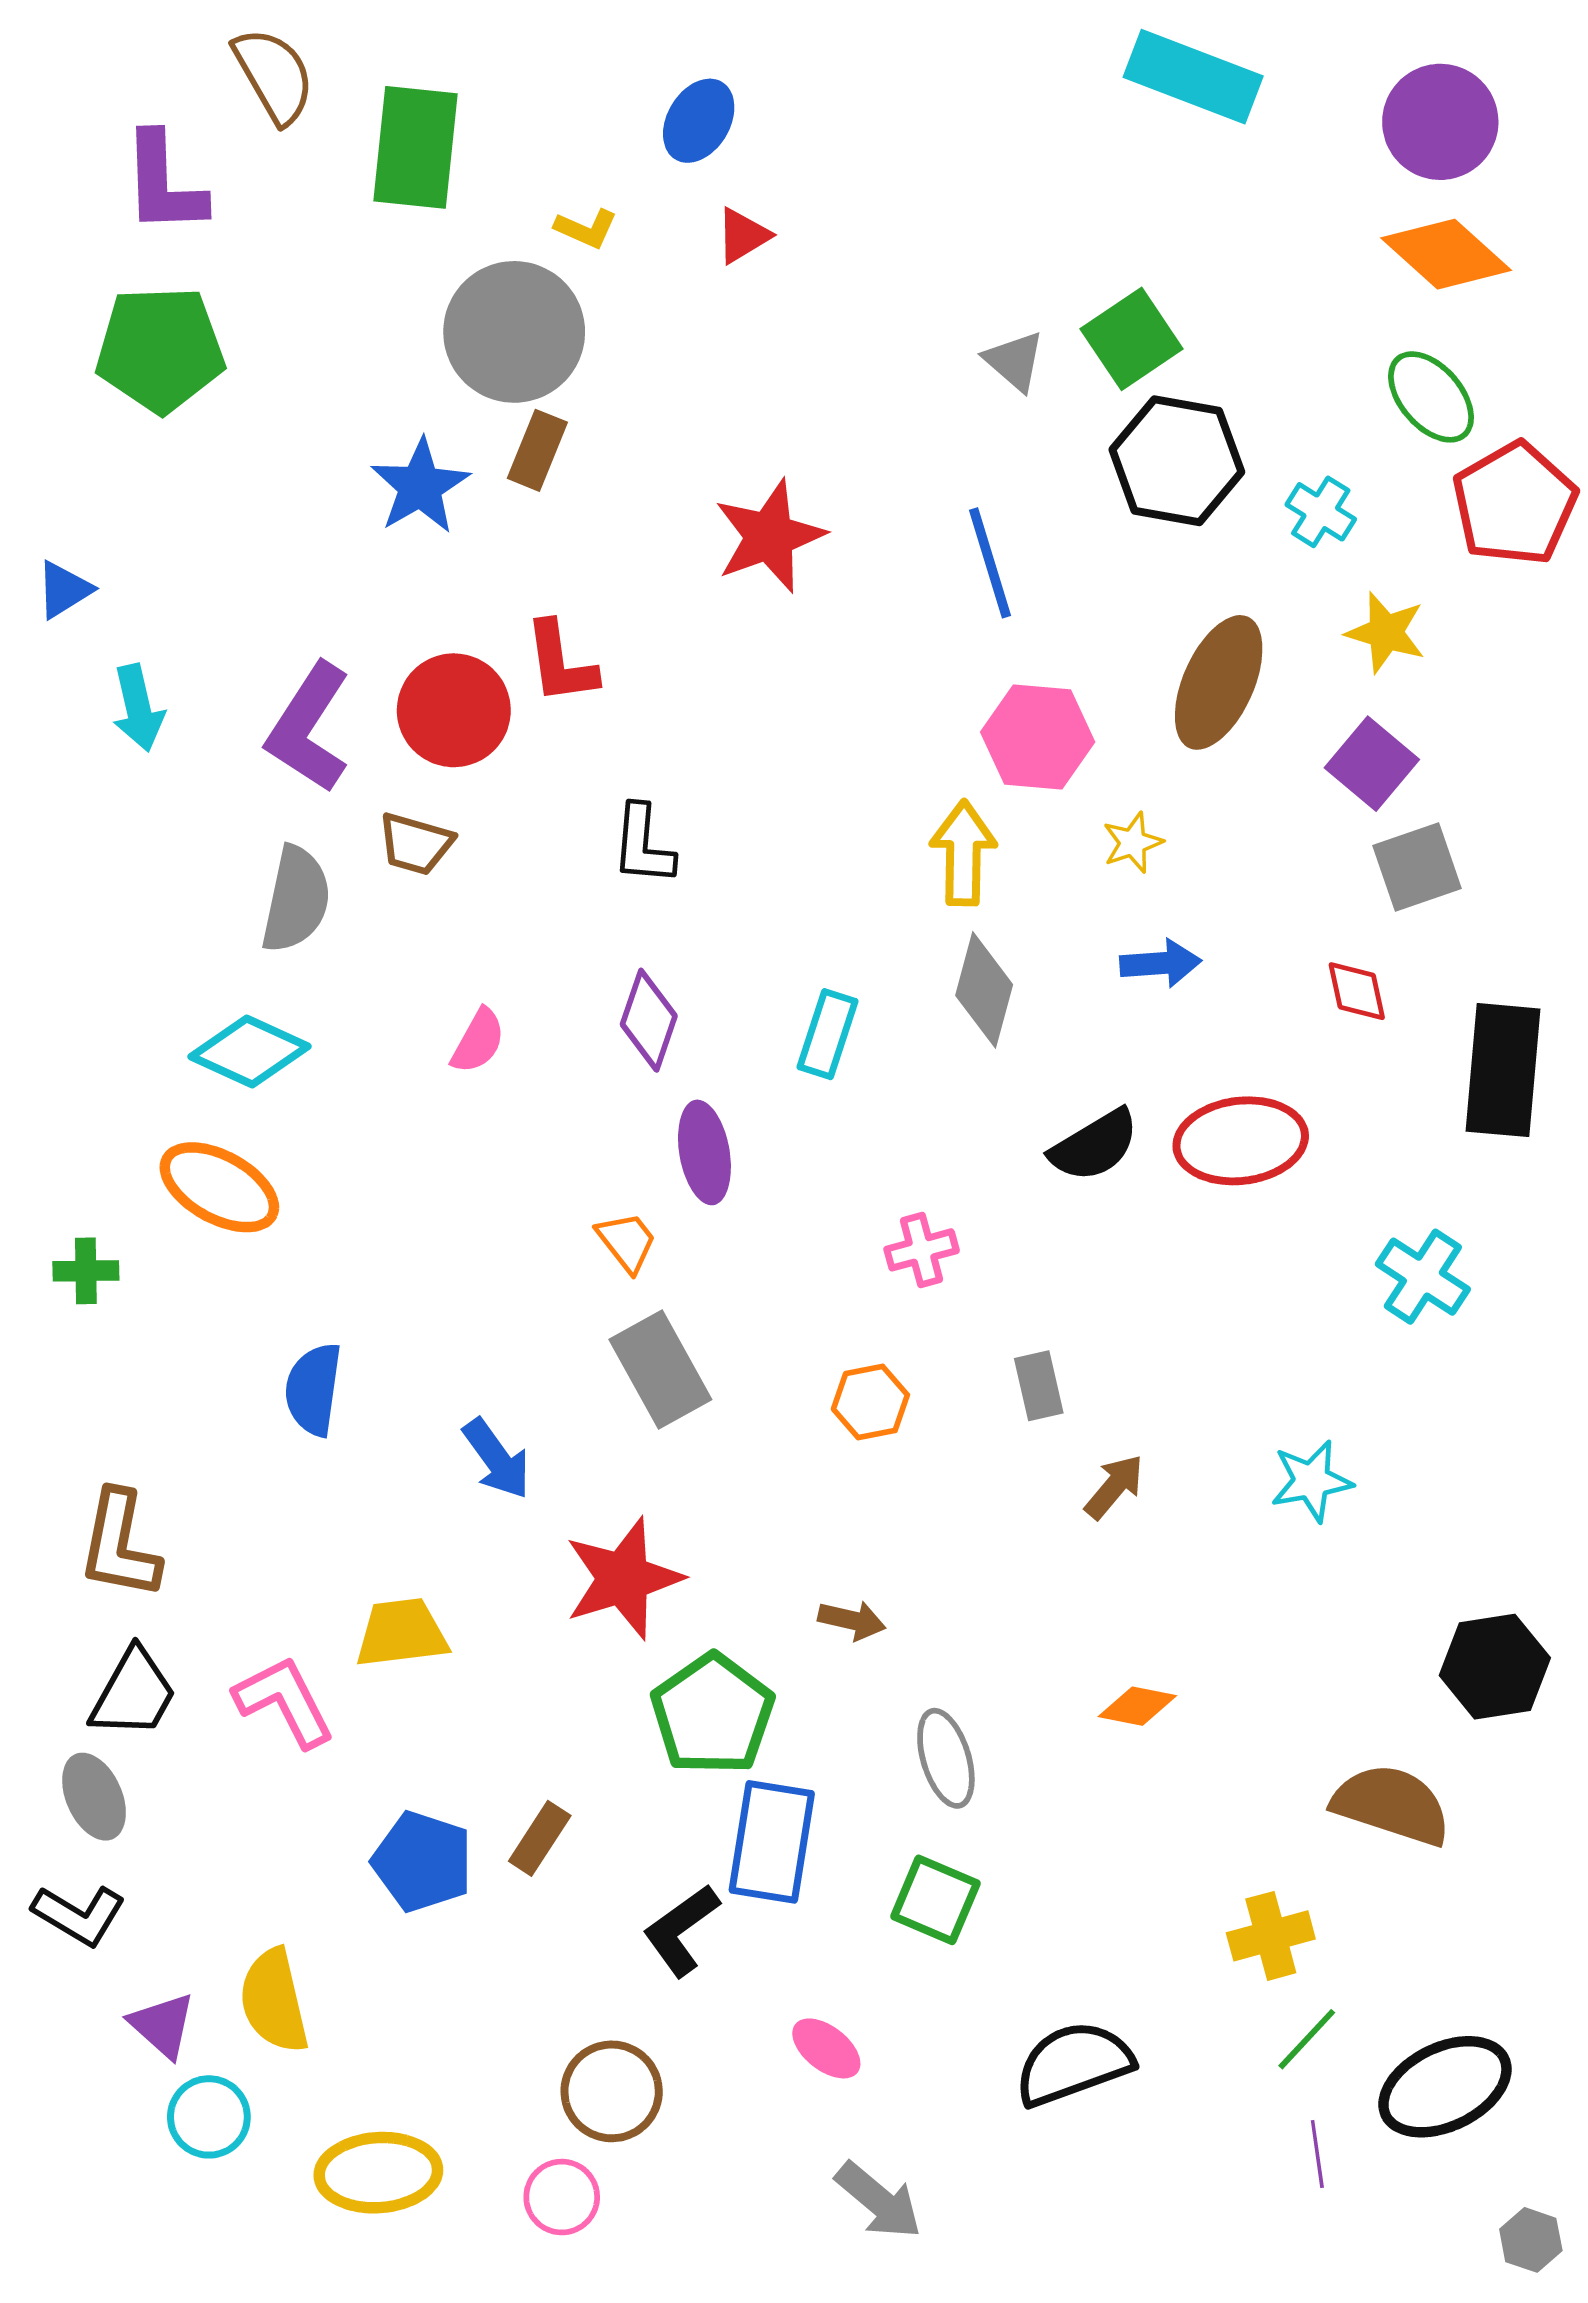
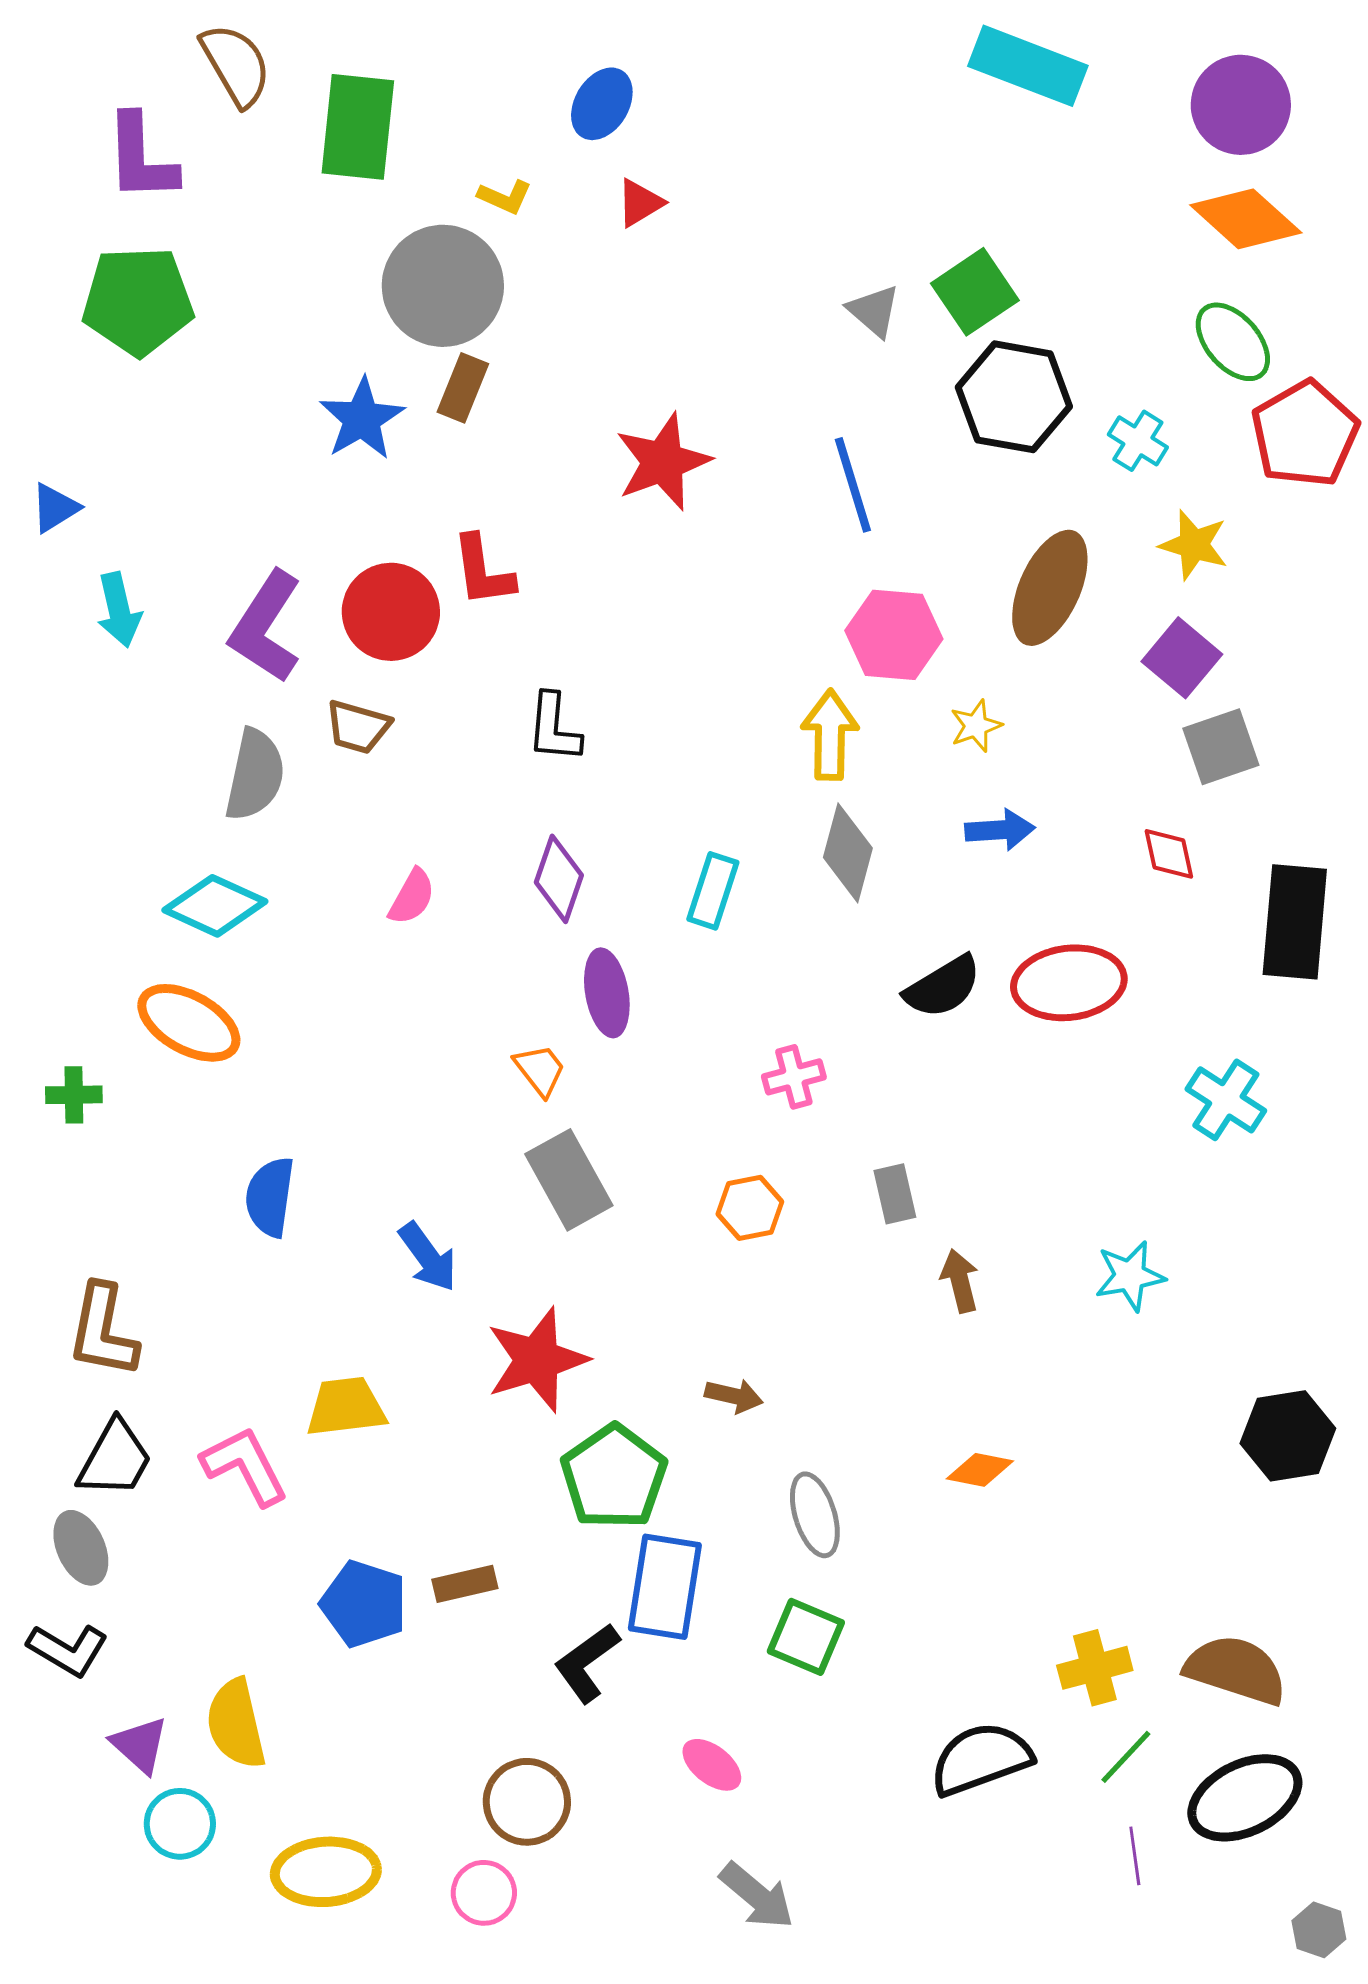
brown arrow: (1114, 1487) -> (960, 1281), turned -54
brown semicircle: (1392, 1805) -> (1236, 1670), moved
brown rectangle: (540, 1838) -> (465, 1584), turned 44
black semicircle: (1074, 2064) -> (981, 1759), moved

